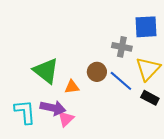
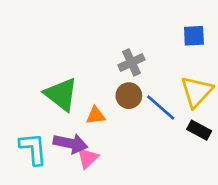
blue square: (146, 27) -> (194, 36), size x0.7
gray cross: (122, 47) -> (131, 62), moved, turned -36

